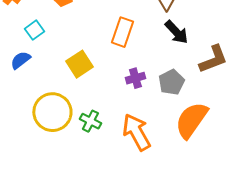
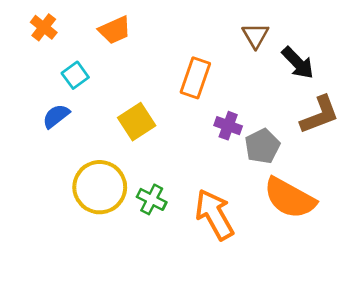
black arrow: (176, 32) -> (298, 63), moved
purple cross: (135, 78) -> (228, 126), moved, turned 36
orange semicircle: (191, 120) -> (290, 198), turned -96

